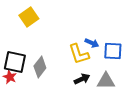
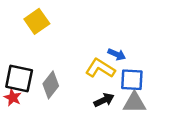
blue square: (113, 51) -> (132, 80), moved
yellow L-shape: (79, 54) -> (100, 68), turned 140

